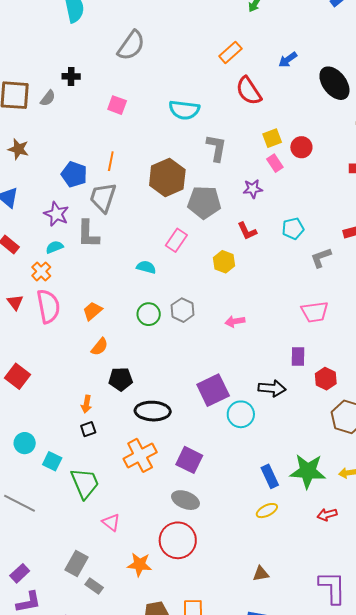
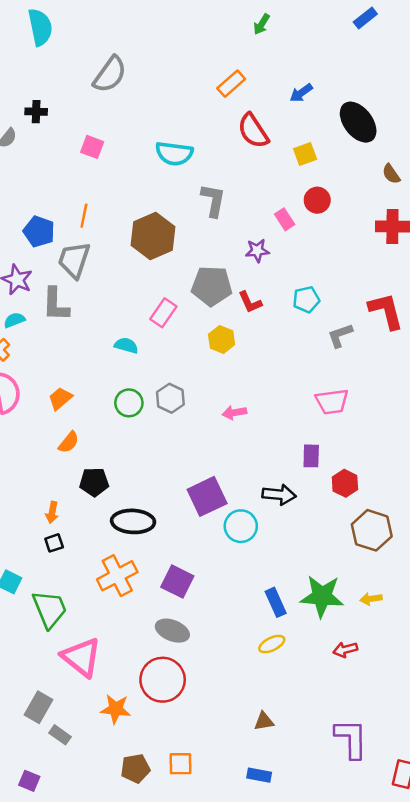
yellow square: (272, 138) -> (305, 154), moved
gray pentagon: (204, 202) -> (212, 286), moved
pink triangle: (111, 522) -> (81, 657), size x1.8

